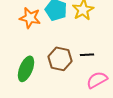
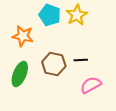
orange star: (30, 18) -> (23, 36), moved

